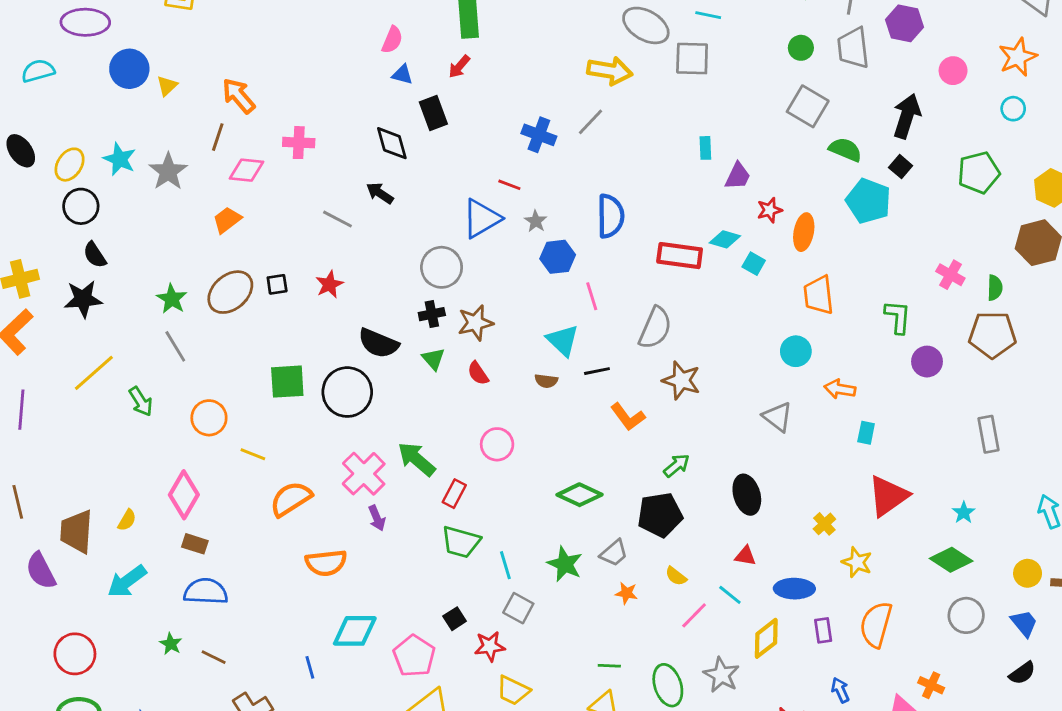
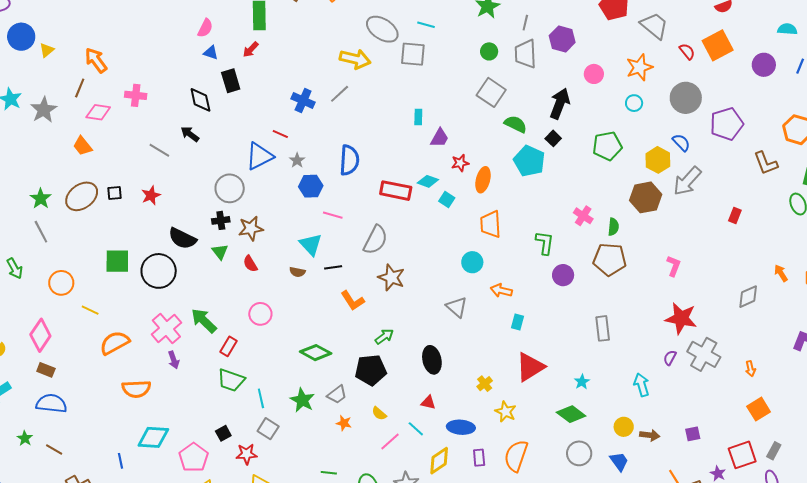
orange trapezoid: (227, 220) -> (83, 146), turned -95
pink line: (592, 296) -> (333, 215), turned -60

